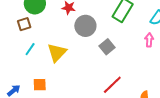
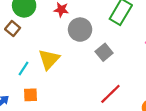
brown square: (24, 24) -> (13, 28), turned -32
cyan line: (30, 49) -> (24, 69), moved

